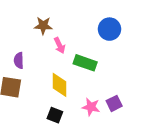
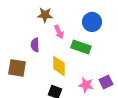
blue circle: (109, 29) -> (92, 22), moved
purple semicircle: (19, 60) -> (35, 45), moved

